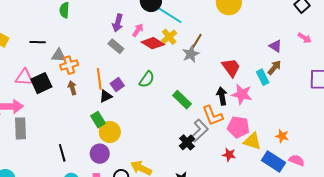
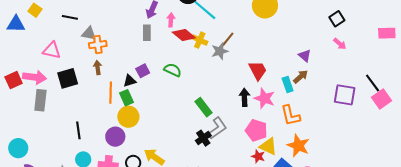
pink arrow: (138, 30) -> (171, 20), turned -40
yellow cross: (169, 37) -> (200, 40), moved, turned -35
pink arrow: (305, 38) -> (340, 44), moved
gray rectangle: (116, 46) -> (147, 33), turned 42
orange line: (99, 79) -> (111, 93), moved
green semicircle: (147, 79) -> (173, 70), turned -108
black square: (41, 83) -> (68, 78), moved
green rectangle: (182, 100) -> (203, 107), moved
orange L-shape: (212, 116) -> (290, 116), moved
green rectangle: (98, 120) -> (126, 98), moved
orange star: (282, 136) -> (298, 146), size x1.6
red star: (229, 155) -> (258, 156), moved

